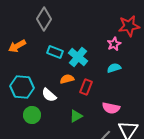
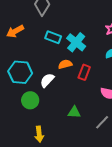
white semicircle: (49, 95) -> (47, 80), turned 91
green triangle: (76, 116) -> (74, 112), moved, turned 32

